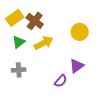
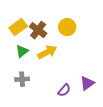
yellow circle: (80, 32) -> (67, 27), moved
purple triangle: (77, 66) -> (87, 83), moved

